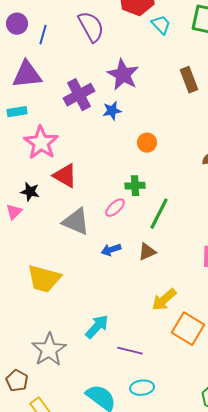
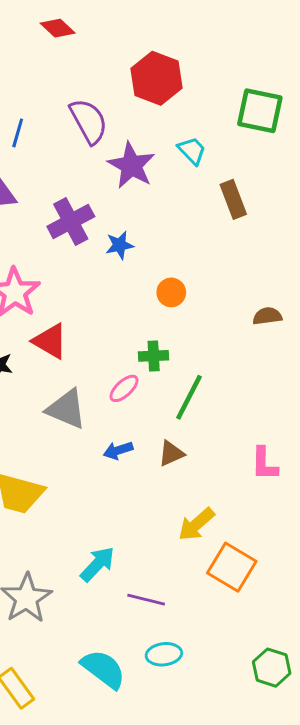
cyan trapezoid: (161, 25) -> (192, 151), moved
purple star: (123, 75) -> (131, 165), moved

